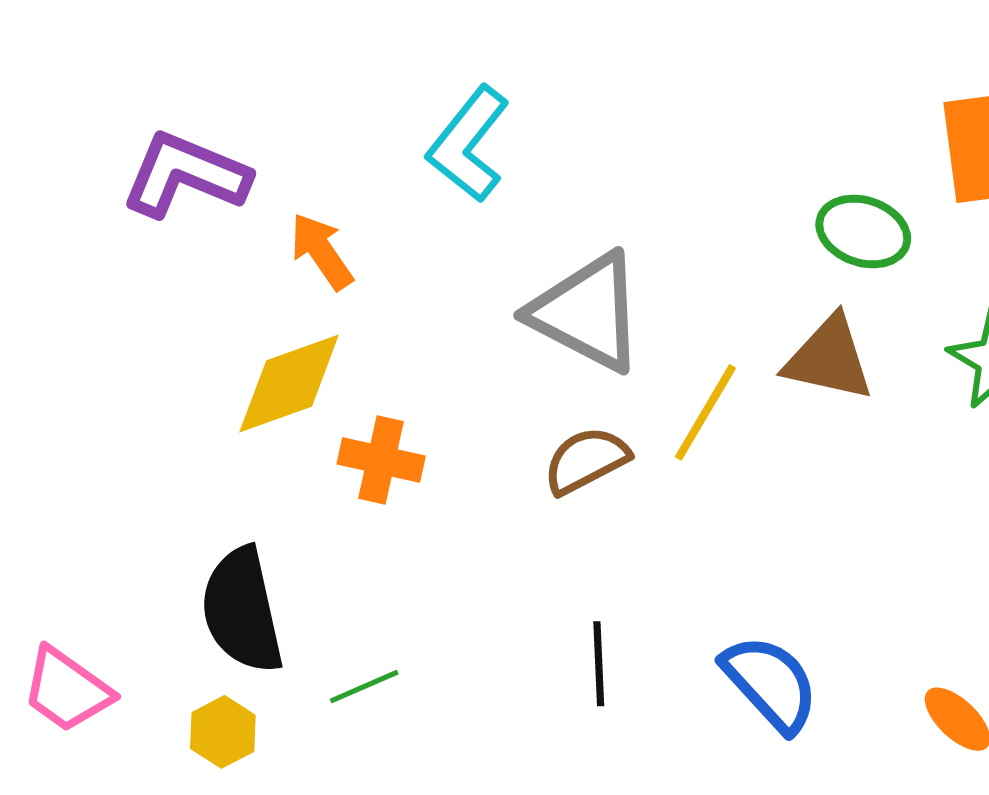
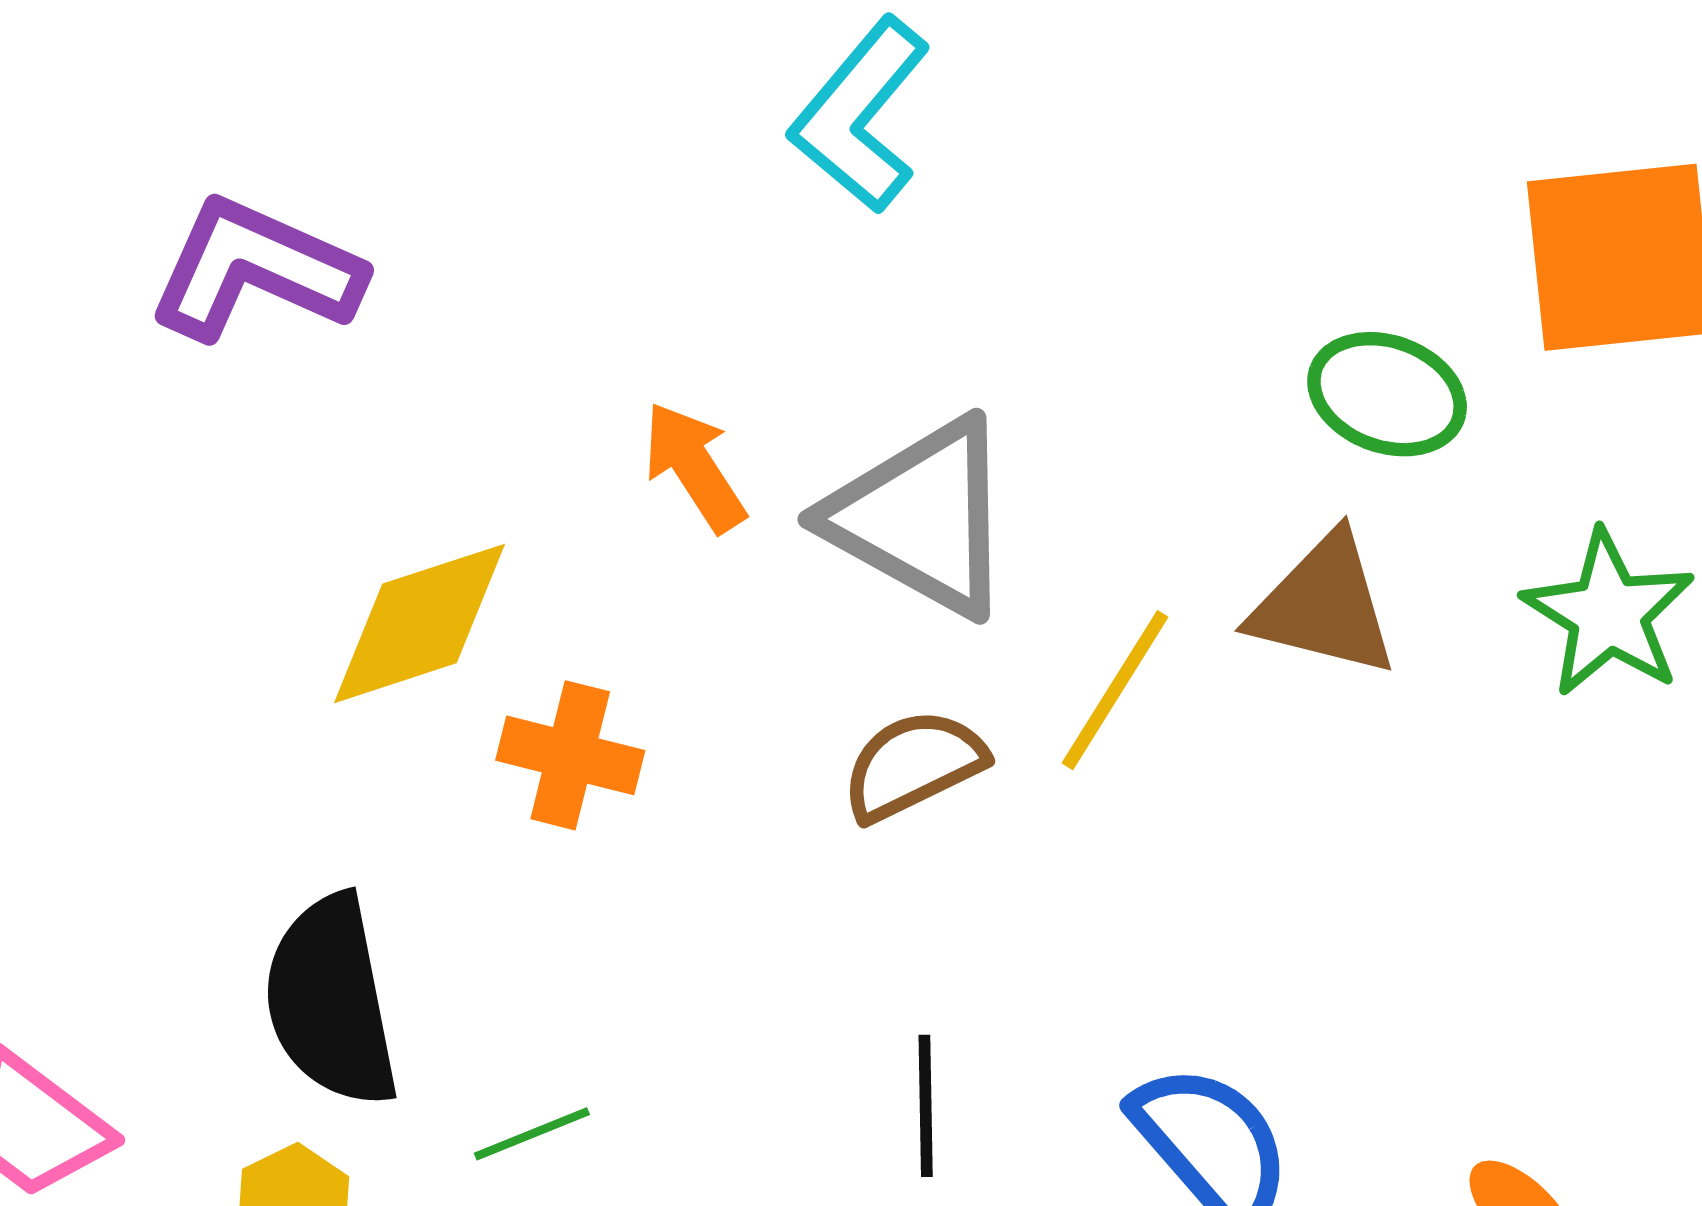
cyan L-shape: (468, 144) -> (860, 115), moved
orange arrow: (322, 251) -> (694, 467), moved

